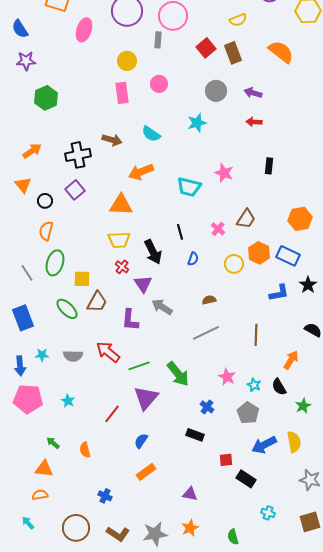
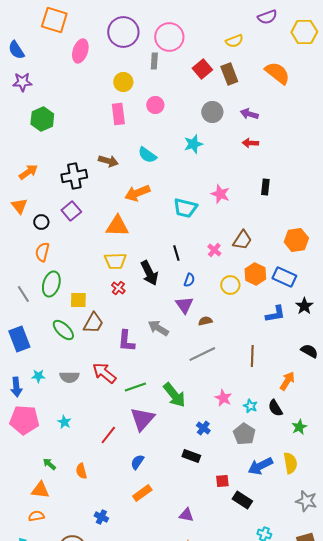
purple triangle: (143, 284) -> (184, 305), moved

